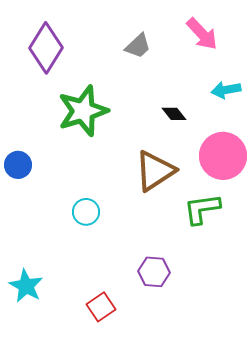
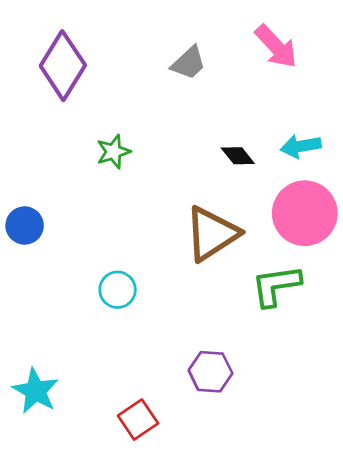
cyan arrow: (226, 90) -> (301, 146), moved
green star: (83, 111) -> (113, 152), size x0.5

